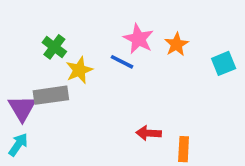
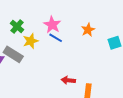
pink star: (138, 39) -> (52, 25), moved
gray rectangle: (51, 95) -> (13, 54), turned 36

